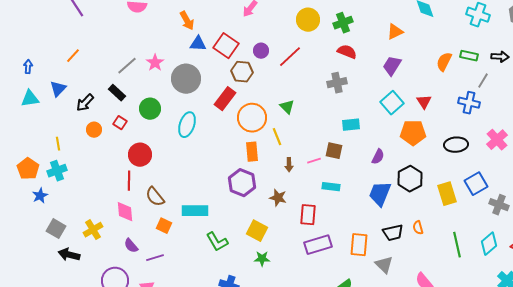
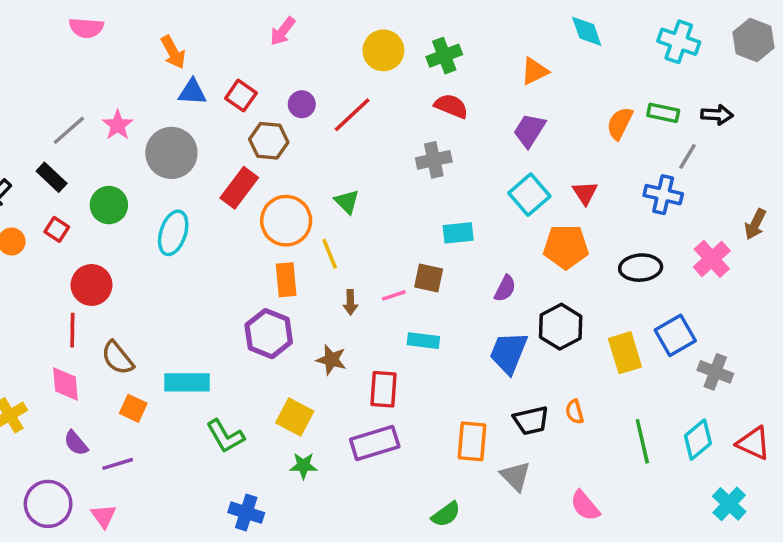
red square: (226, 46) -> (241, 96), size x0.7
purple rectangle: (318, 245) -> (375, 443), moved

